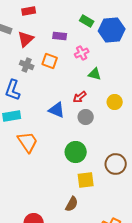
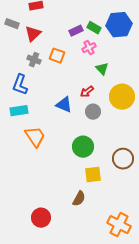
green rectangle: (87, 21) -> (94, 28), moved
purple rectangle: (60, 36) -> (76, 31), moved, turned -32
green triangle: (95, 74) -> (102, 69), turned 32
yellow circle: (115, 102) -> (122, 97), size x1.6

